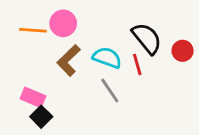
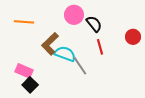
pink circle: (63, 23) -> (74, 15), moved
black semicircle: (147, 38) -> (94, 24), moved, size x0.7
cyan semicircle: (107, 58) -> (65, 54), moved

